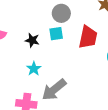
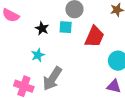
gray arrow: (54, 90) -> (52, 79), turned -30

